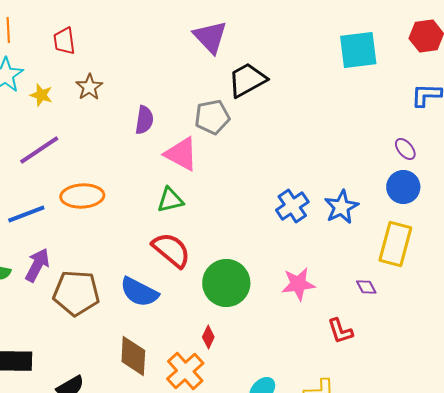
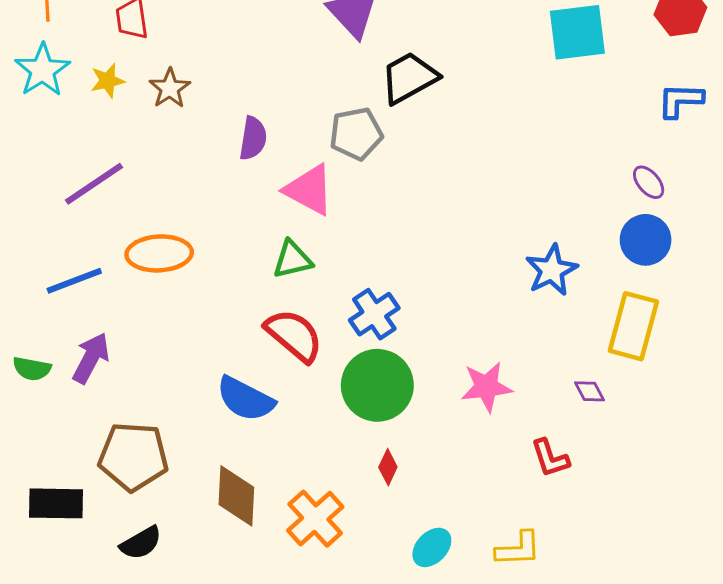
yellow star: (41, 95) -> (108, 81), moved, turned -30
blue cross: (292, 206) -> (374, 314), moved
brown pentagon: (76, 293) -> (133, 457), moved
red diamond: (208, 337) -> (388, 467), moved

